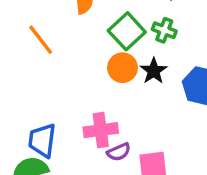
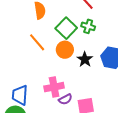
orange line: (41, 40) -> (37, 42), moved
black star: (154, 71) -> (85, 59), moved

